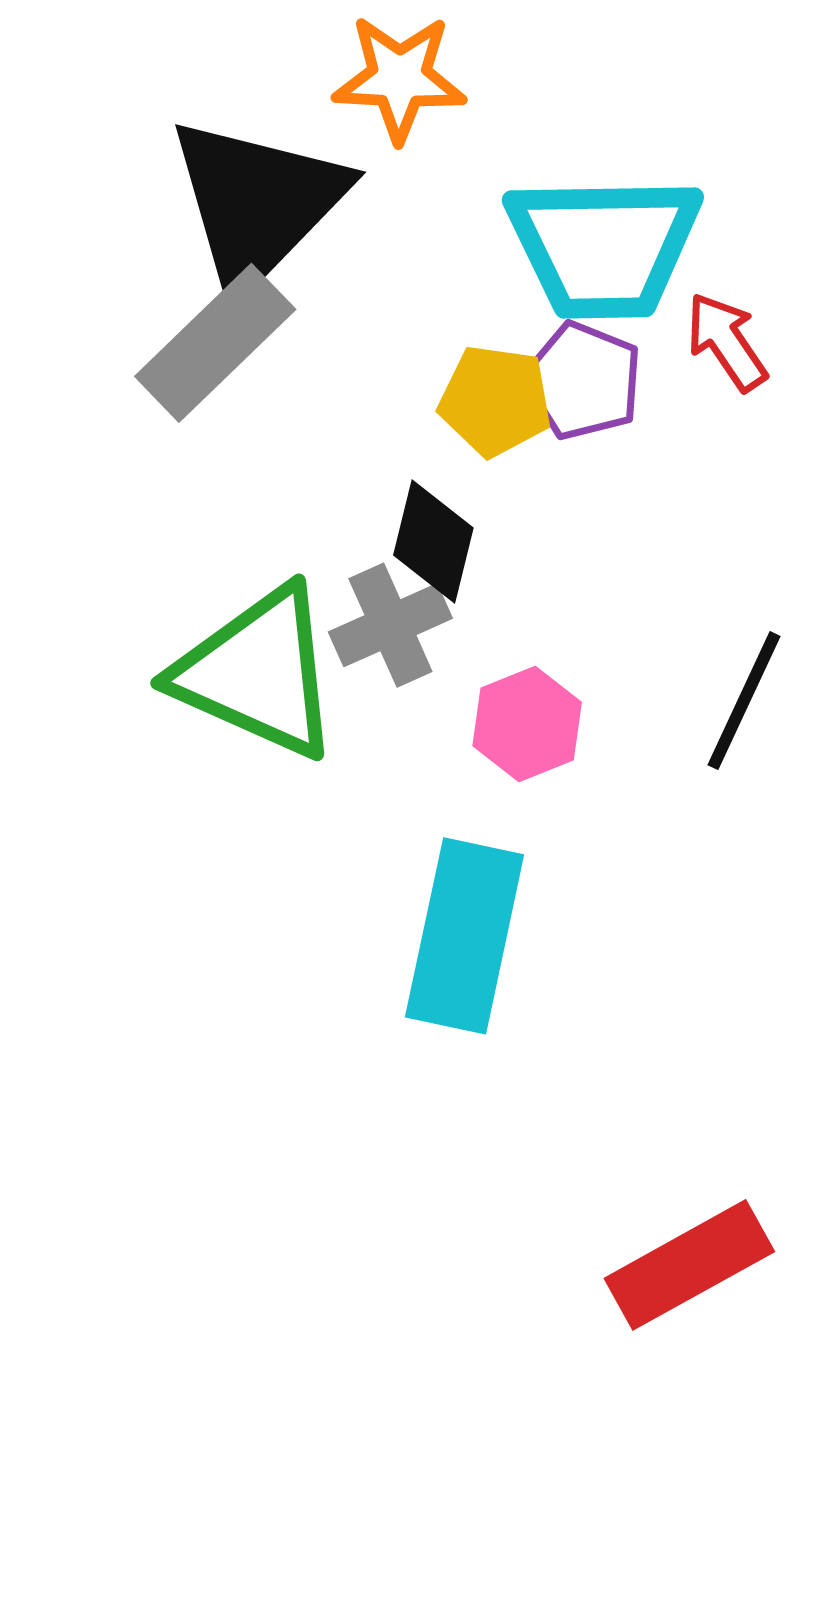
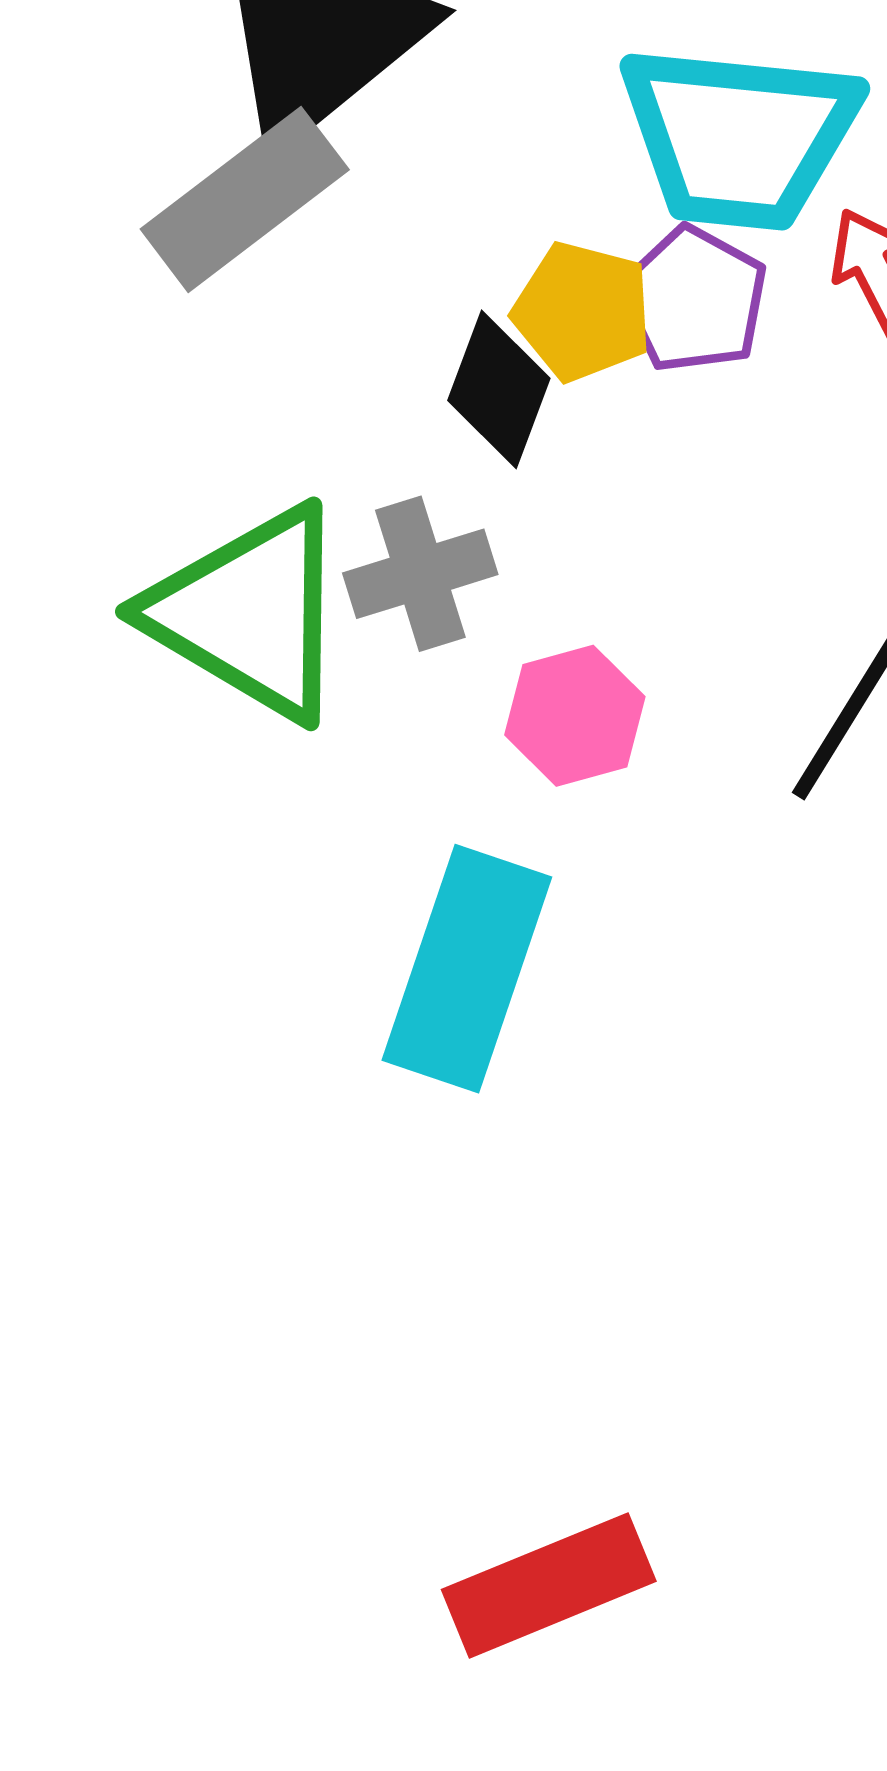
black diamond: (433, 542) -> (499, 389), moved
red rectangle: (689, 1265) -> (549, 1585), moved

